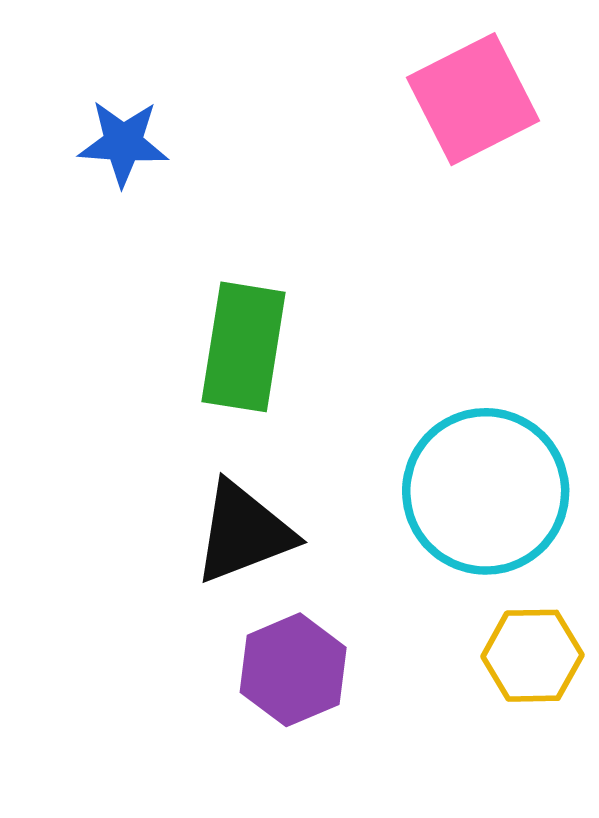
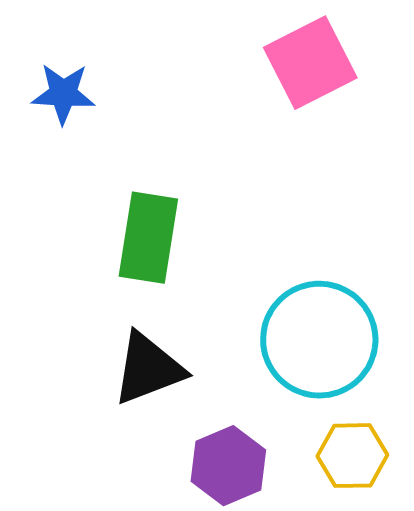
purple hexagon: (293, 670) -> (228, 466), moved

